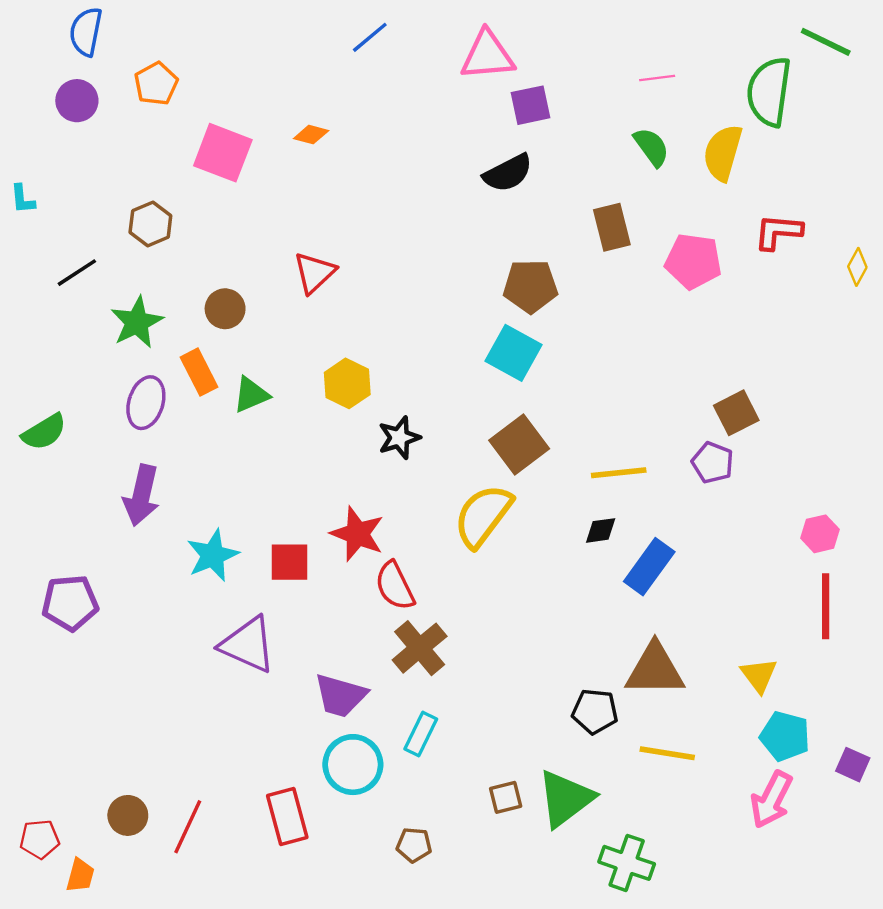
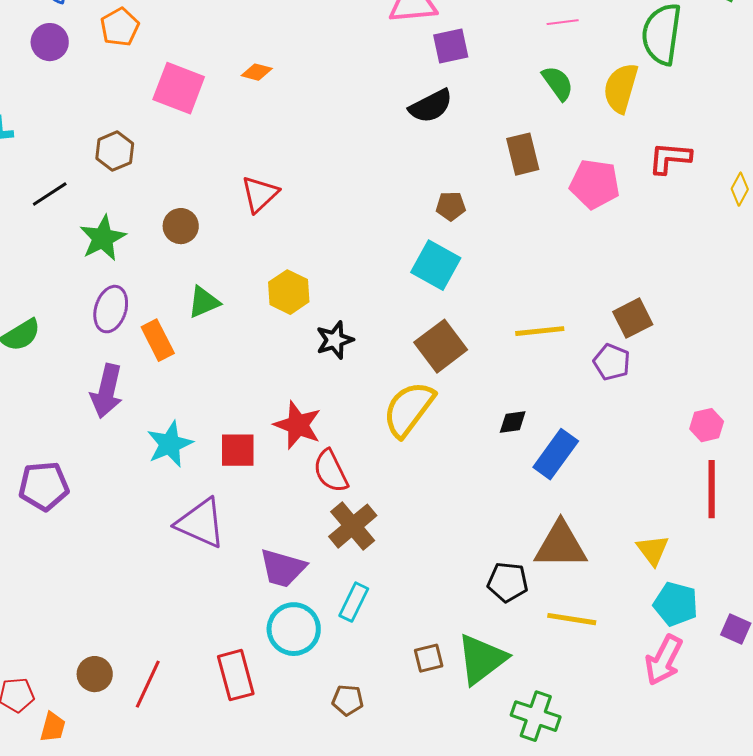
brown pentagon: (530, 286) -> (451, 206), size x0.6
orange rectangle: (199, 372) -> (158, 340), moved
yellow line: (619, 473) -> (540, 331), moved

